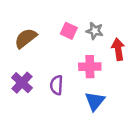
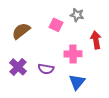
gray star: (95, 31) -> (77, 15), moved
purple semicircle: (57, 85) -> (46, 69), turned -84

